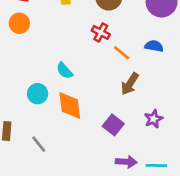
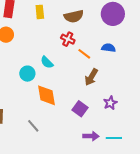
cyan semicircle: (65, 71) -> (47, 62), moved
cyan circle: (38, 94) -> (27, 74), moved
gray line: (39, 144) -> (33, 126), moved

